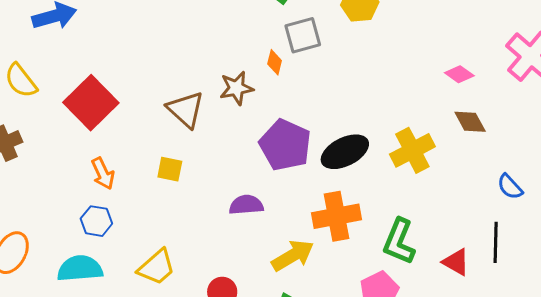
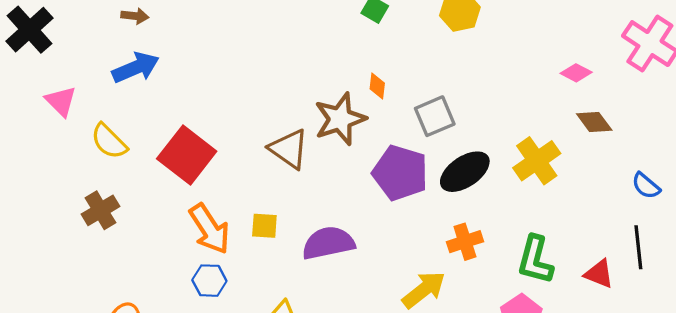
gray square: (303, 35) -> (435, 116), moved
brown star: (236, 88) -> (340, 119), size x1.4
yellow square: (170, 169) -> (264, 226), moved
orange arrow: (103, 174) -> (210, 229), size x1.5
purple semicircle: (246, 205) -> (328, 243), moved, size x1.4
orange cross: (336, 216) -> (465, 242), size x0.7

